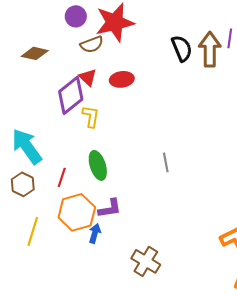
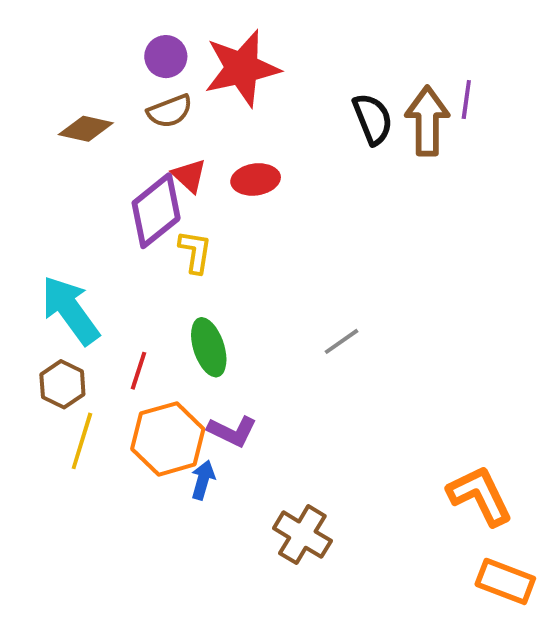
brown semicircle: (92, 44) -> (170, 111), moved
gray line: (166, 162) -> (341, 341), turned 66
purple L-shape: (110, 208) -> (232, 431), turned 35
yellow line: (33, 231) -> (82, 441), moved

